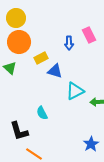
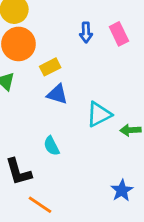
blue arrow: (69, 43) -> (86, 32), moved
blue triangle: (55, 71) -> (57, 94), moved

